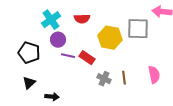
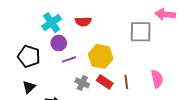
yellow hexagon: (110, 38) -> (101, 56), moved
purple line: (68, 56) -> (69, 59), turned -32
red rectangle: (87, 58) -> (105, 82), moved
gray cross: (104, 79) -> (82, 83), moved

